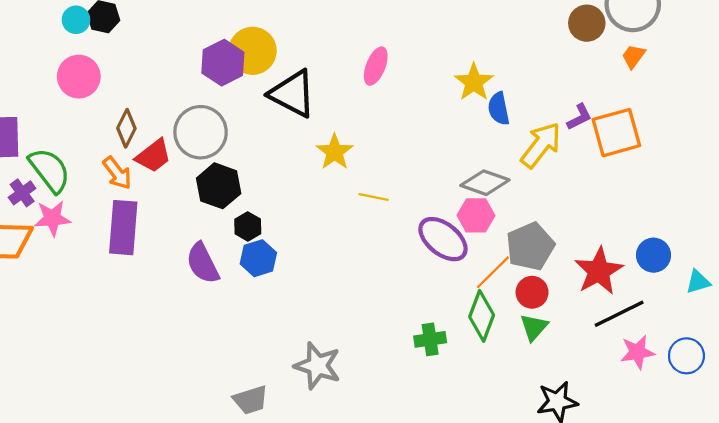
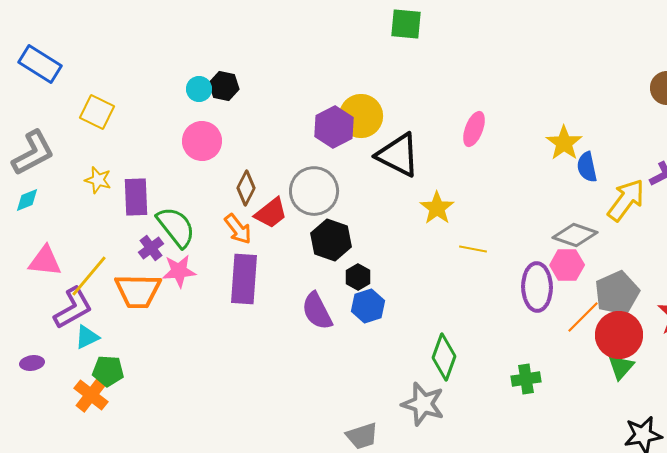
purple ellipse: (443, 239) -> (537, 287), turned 51
red circle: (532, 292) -> (619, 335), size x1.6
green diamond: (482, 316) -> (444, 357), moved

